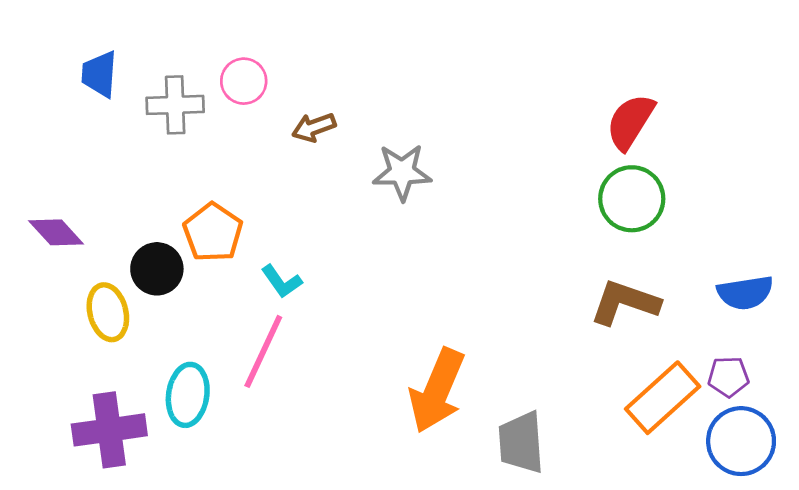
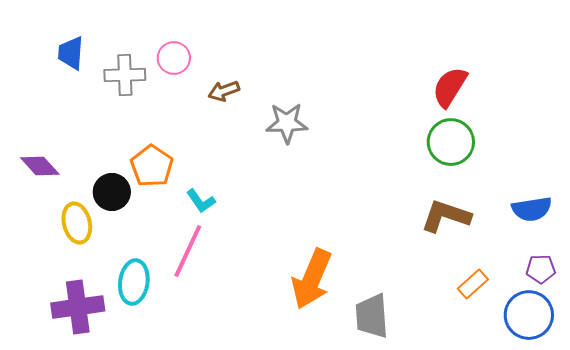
purple pentagon: (728, 377) -> (541, 269), moved
orange rectangle: (663, 398) -> (473, 284), size x0.6

